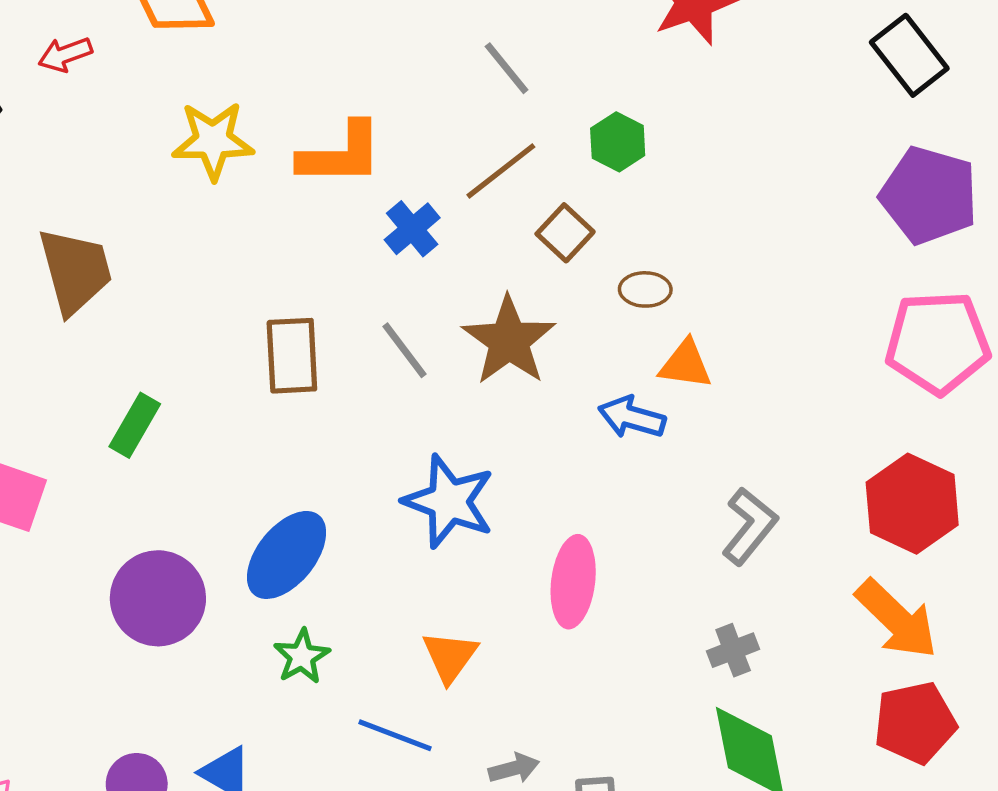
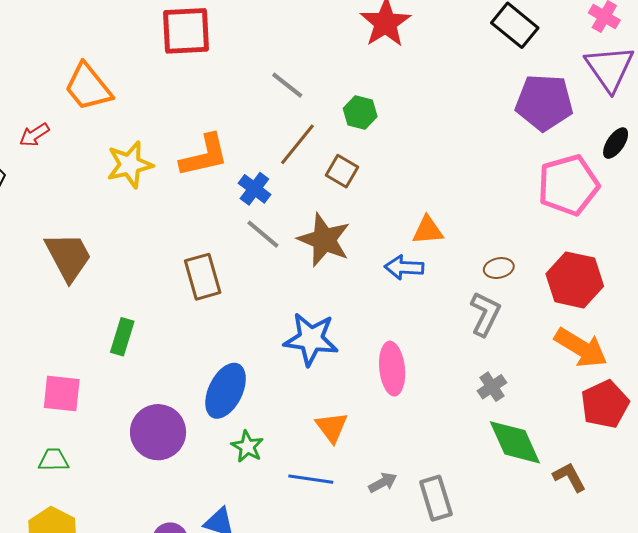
brown ellipse: (645, 289) -> (499, 268), moved
gray line: (405, 350) -> (263, 234), moved

